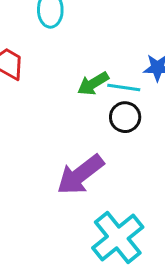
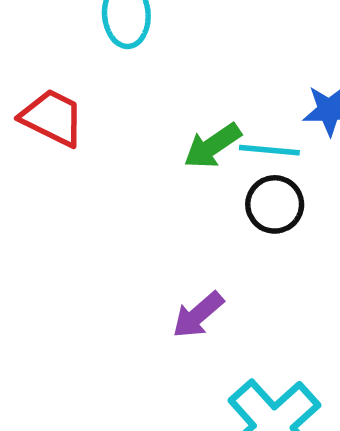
purple arrow: (80, 175) -> (198, 315), size x0.6

